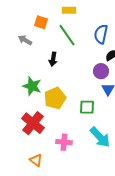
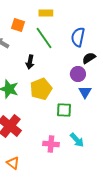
yellow pentagon: (55, 98) -> (41, 89), moved
cyan arrow: (100, 137) -> (77, 140), size x0.7
pink cross: (64, 142) -> (51, 144), moved

